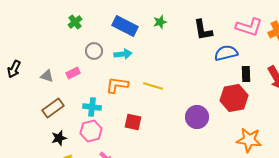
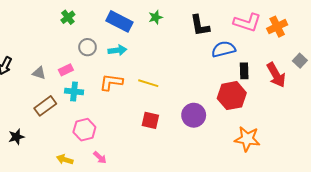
cyan cross: (92, 107) -> (74, 91), moved
red square: (133, 122) -> (150, 120), moved
black star: (59, 138) -> (16, 137), moved

